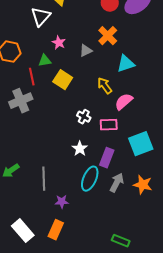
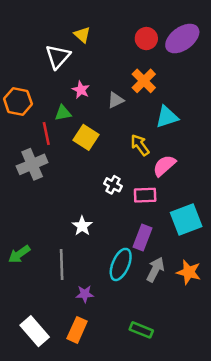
white star: (80, 149) -> (82, 226), moved
green rectangle: (121, 241) -> (141, 330), moved

